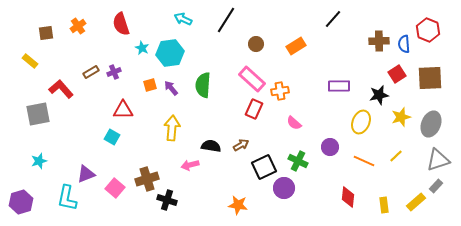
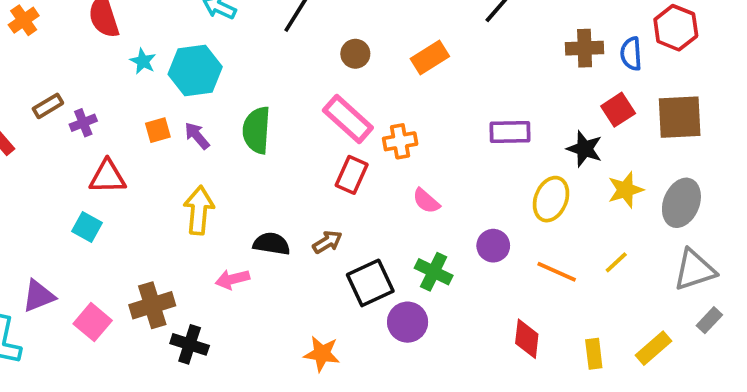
purple cross: (114, 72) -> (83, 123), moved
black star: (379, 95) -> (585, 149), turned 30
gray rectangle: (436, 186) -> (709, 320), moved

